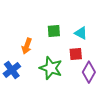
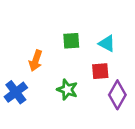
green star: (51, 68) -> (67, 90), size x0.7

